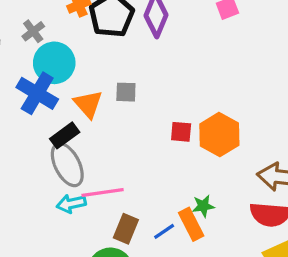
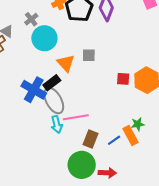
blue cross: (37, 93) -> (34, 90), moved
cyan arrow: (71, 204) -> (57, 124), turned -90

